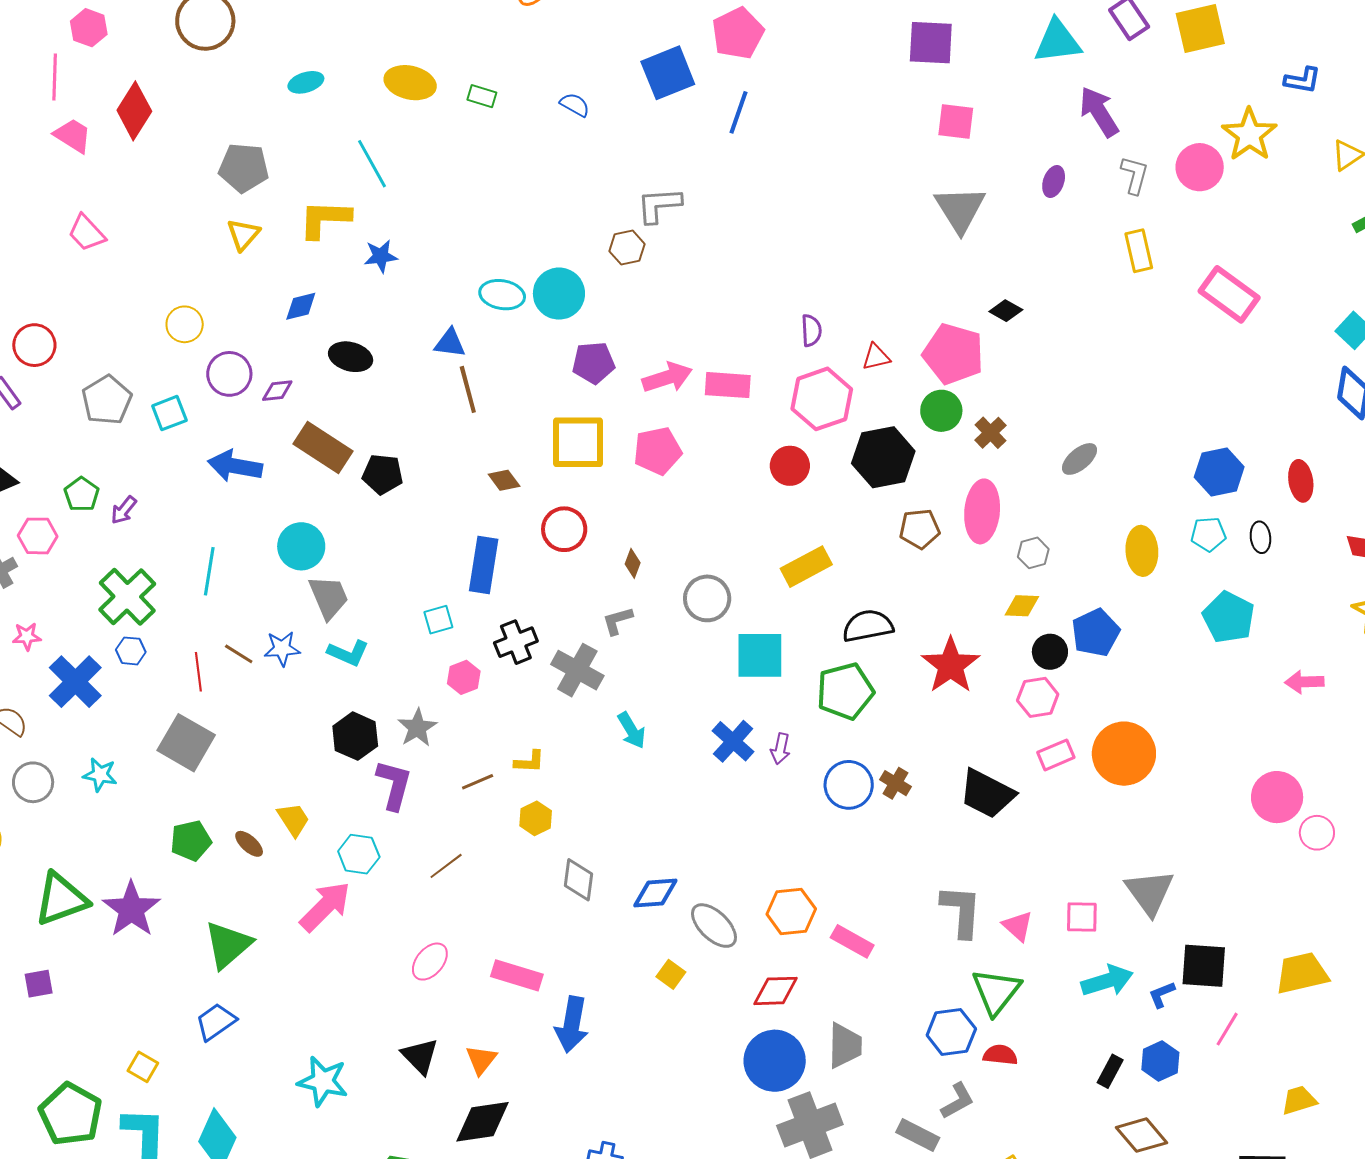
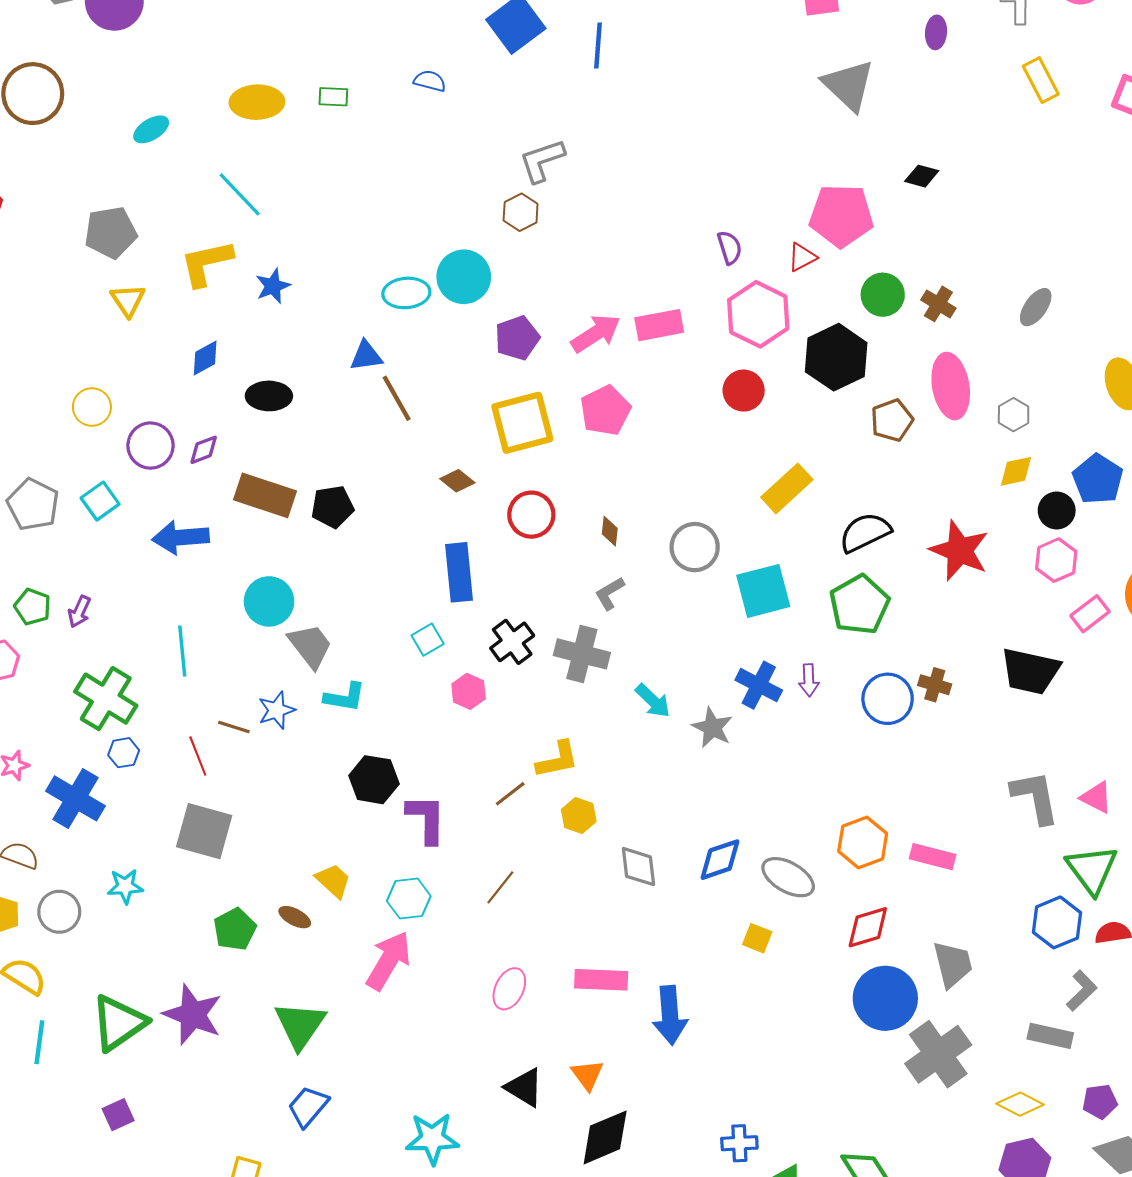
pink pentagon: (953, 354) -> (841, 216), moved
gray star: (417, 728) -> (712, 728), moved
yellow L-shape: (529, 762) -> (557, 760), size x1.4

